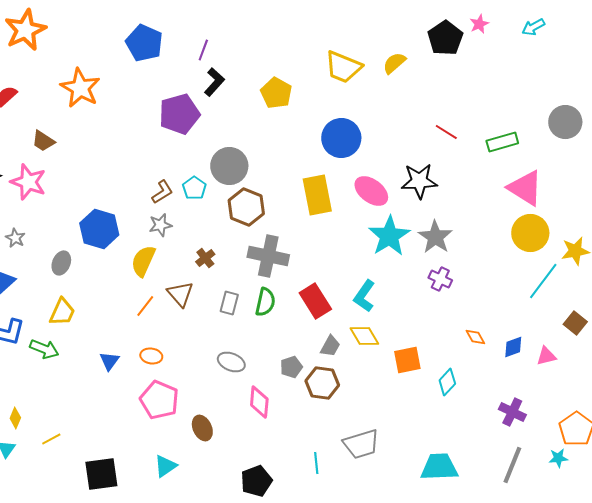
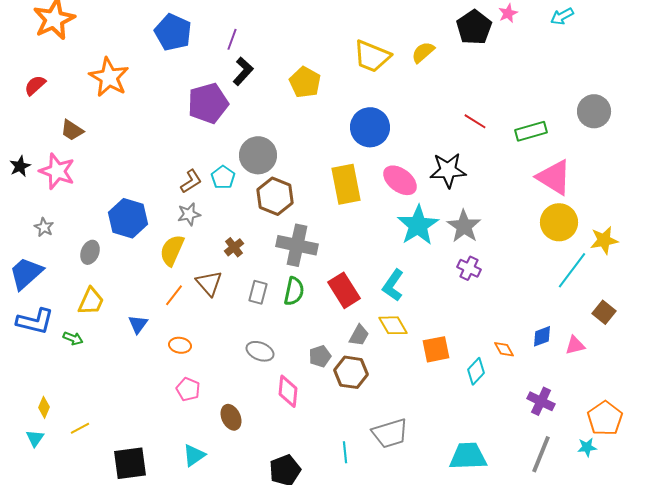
orange diamond: (475, 337) -> (504, 349), moved
green arrow: (44, 349) -> (73, 338), size x0.7
blue triangle: (109, 361) -> (138, 324), moved
pink pentagon: (159, 400) -> (188, 389), size x0.6

